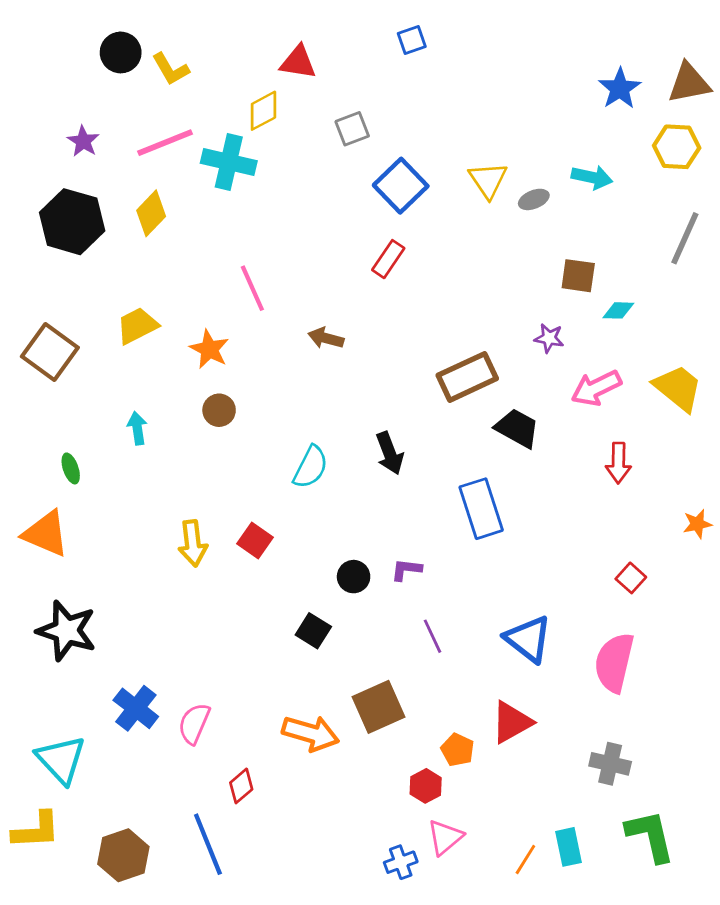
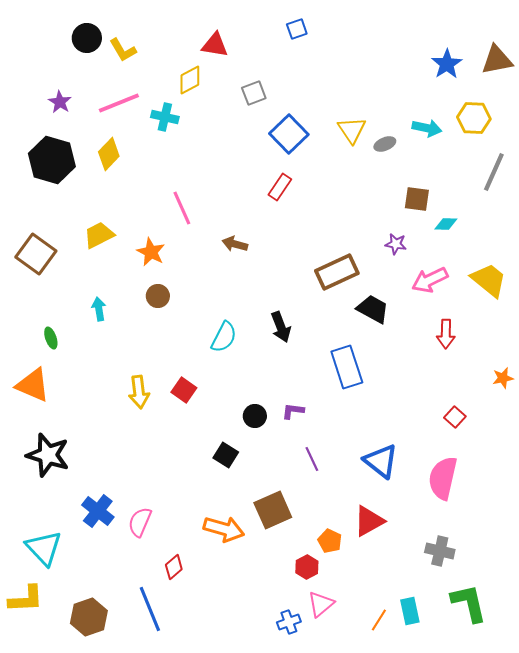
yellow hexagon: (677, 147) -> (474, 118), moved
cyan cross: (229, 162) -> (165, 117), size x0.7

